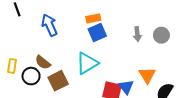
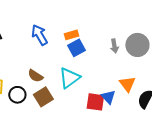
blue arrow: (49, 25) -> (40, 35), moved
gray circle: (161, 35) -> (137, 45), size x1.5
brown semicircle: (43, 62) -> (35, 76), moved

